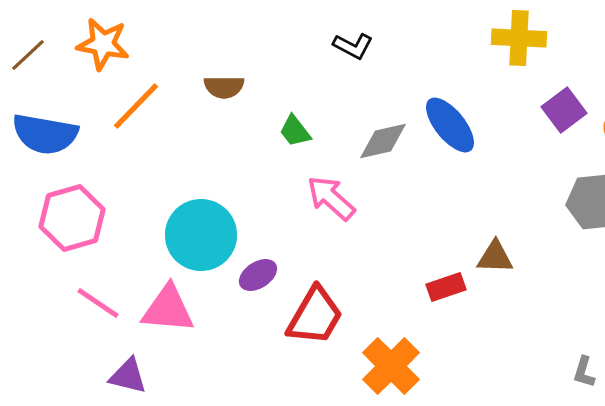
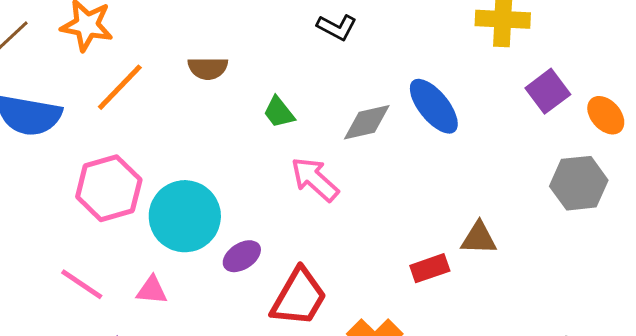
pink hexagon: (72, 218) -> (109, 188), moved
pink triangle: (168, 309) -> (152, 290), size x0.6

